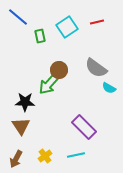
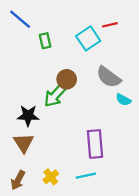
cyan square: (67, 27) -> (88, 38), moved
purple rectangle: (84, 127) -> (95, 144), turned 40

